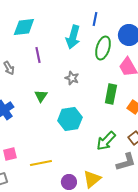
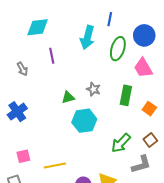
gray star: (72, 78) -> (93, 89), moved
green triangle: (41, 96) -> (68, 97), moved, turned 40

